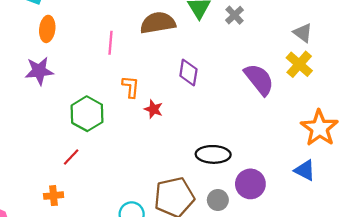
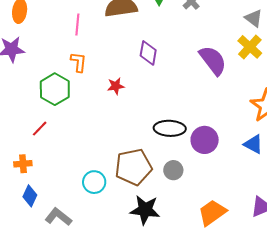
orange L-shape: (131, 87) -> (78, 62), moved
red star: (153, 109) -> (116, 86), turned -30
purple circle: (250, 184) -> (205, 140), moved

